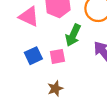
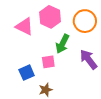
blue square: (33, 56) -> (27, 73), moved

